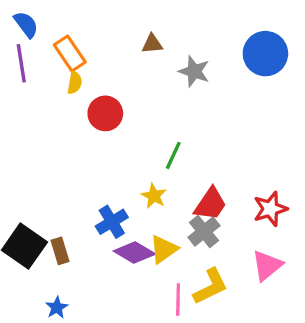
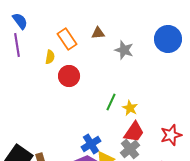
orange rectangle: (70, 54) -> (67, 39), moved
yellow star: (154, 196) -> (130, 108), moved
blue cross: (112, 222) -> (91, 144), moved

